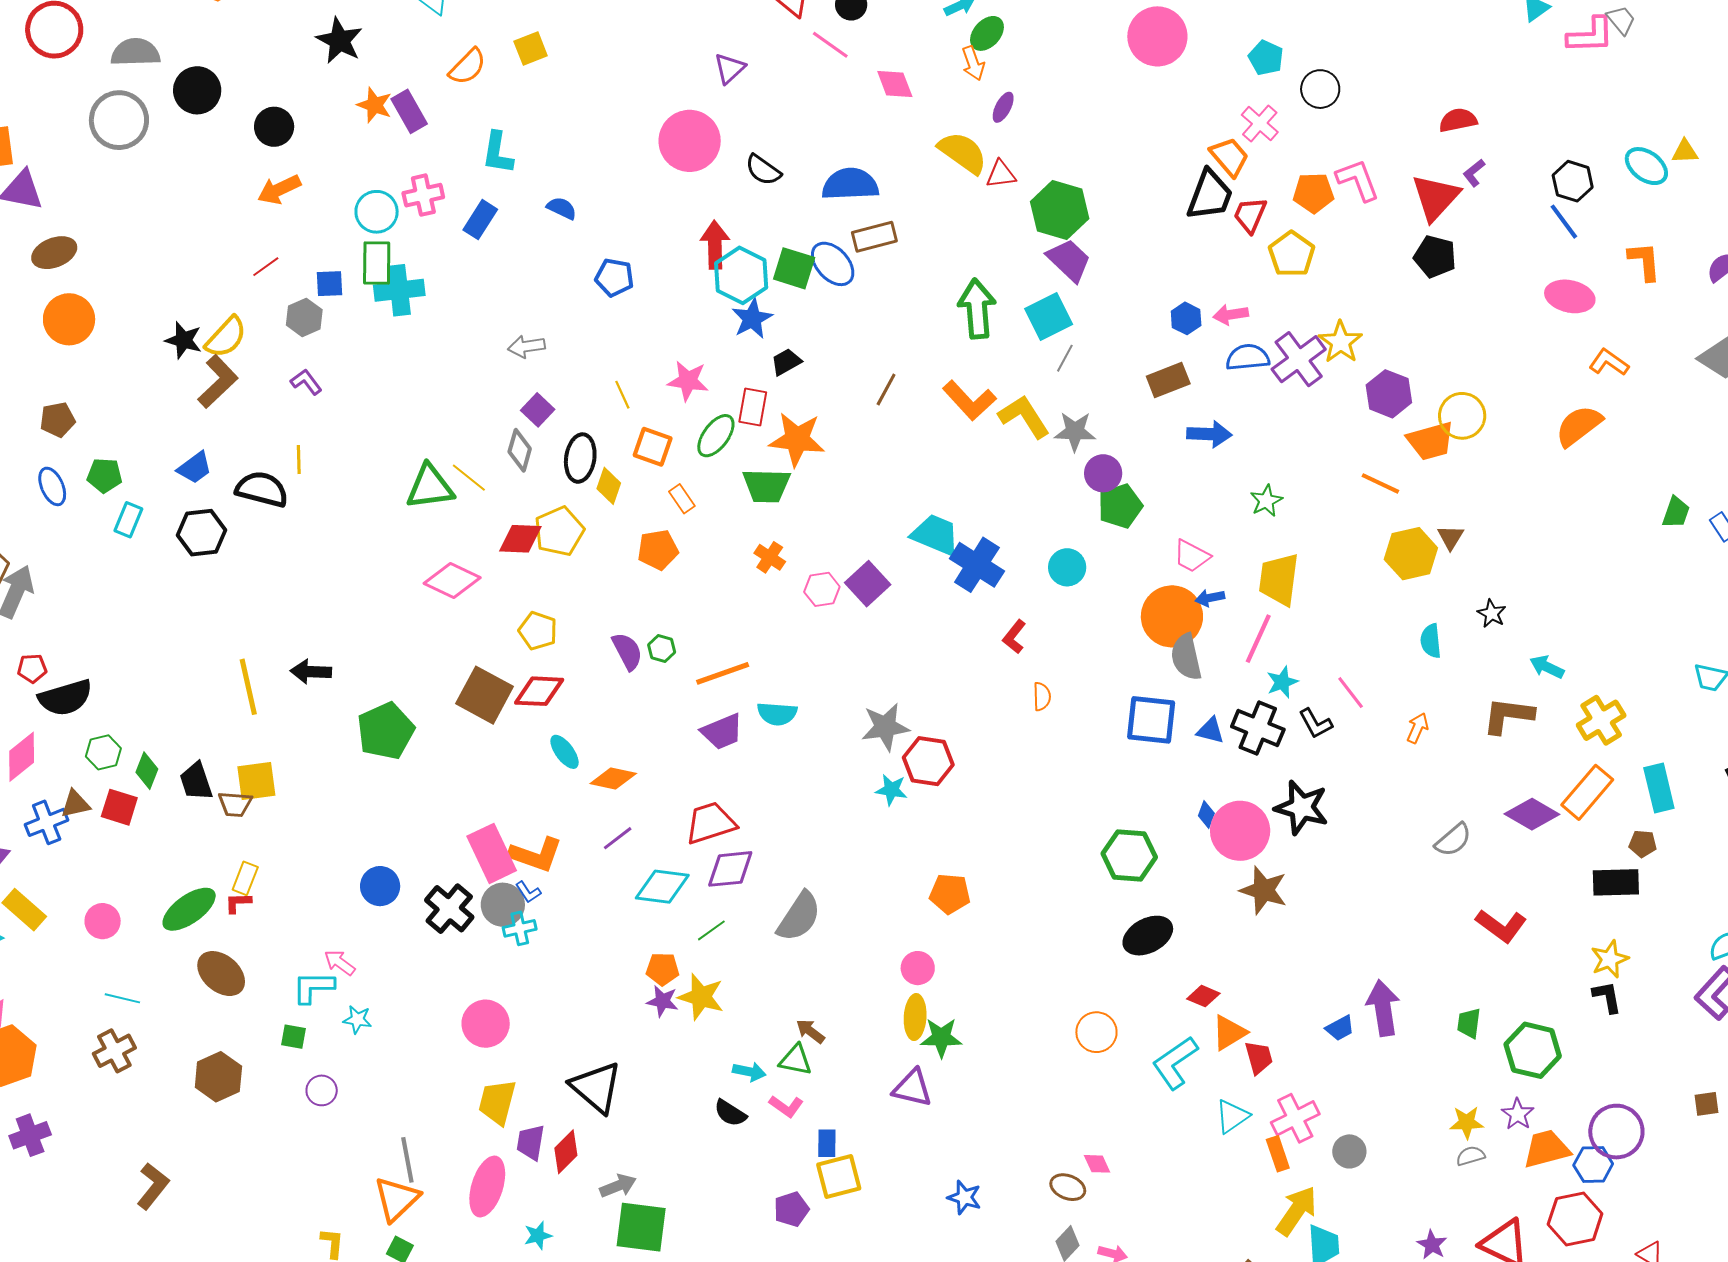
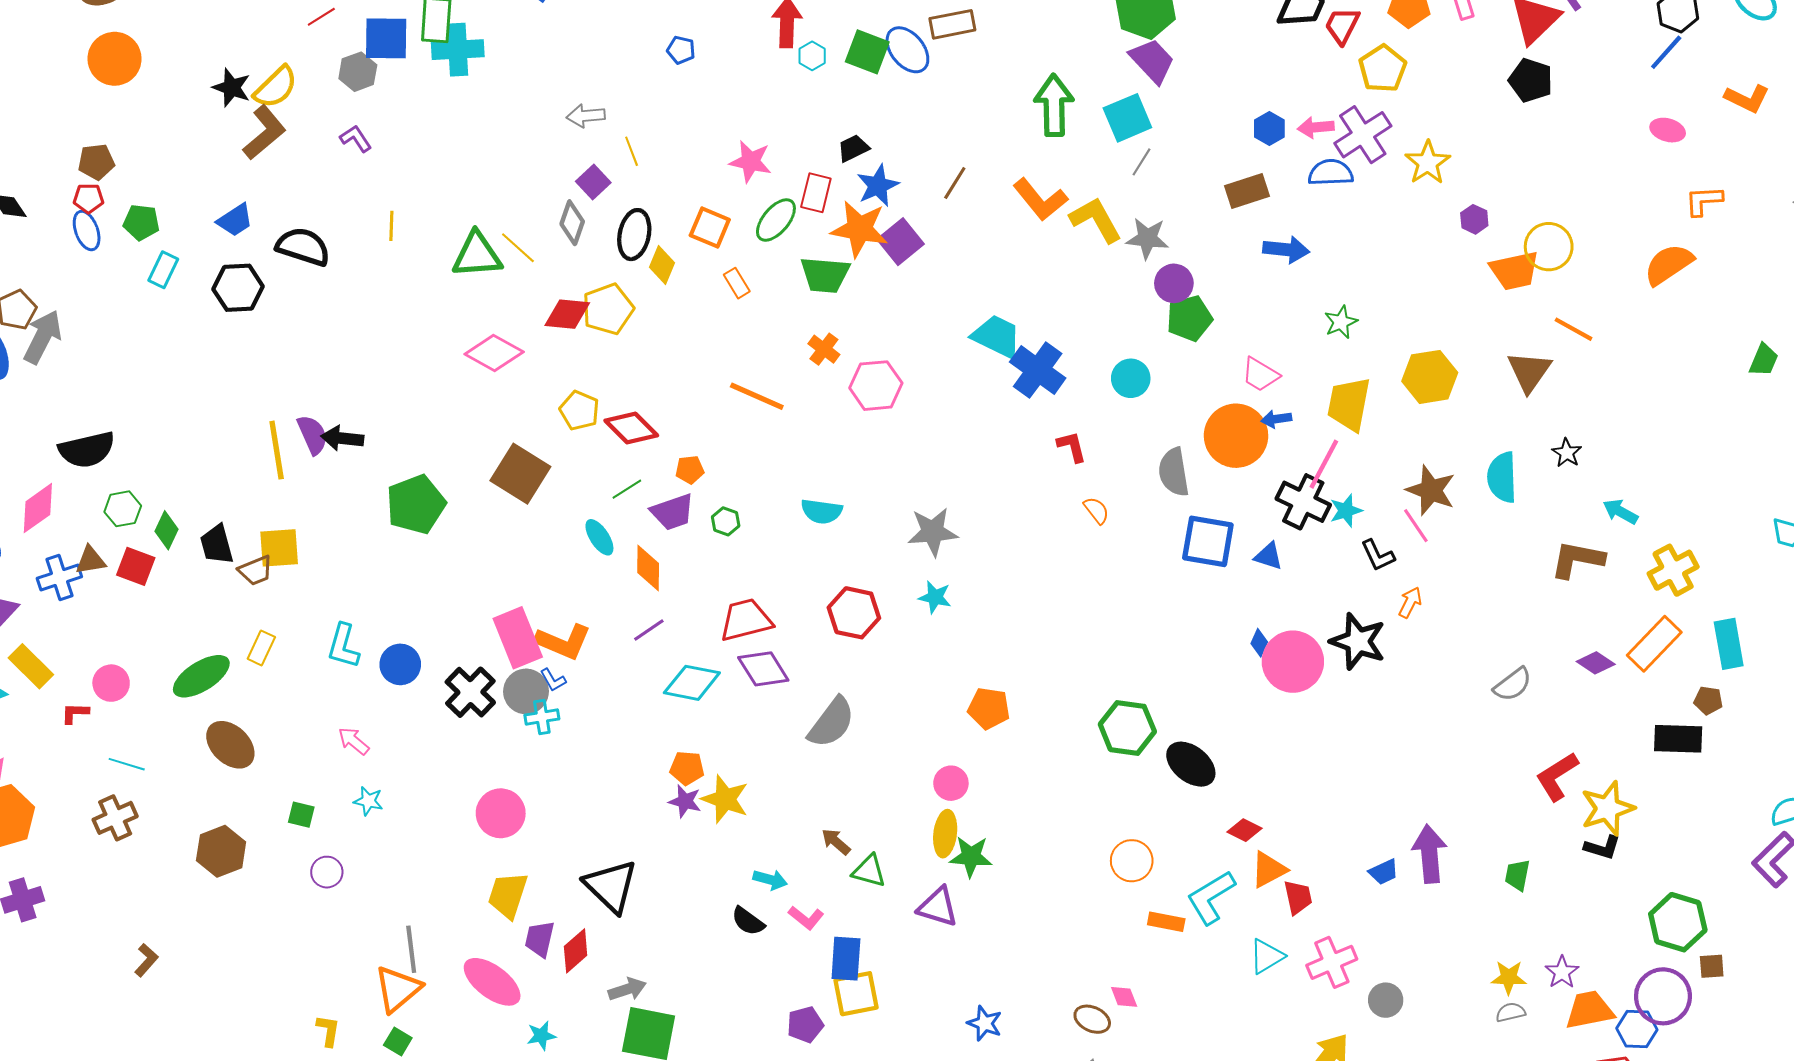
blue line: (1564, 222) -> (1666, 52), turned 75
orange L-shape: (1644, 261) -> (1747, 98), turned 117
cyan hexagon: (741, 275) -> (812, 56), size x0.5
blue pentagon: (614, 277) -> (681, 50), size x0.7
blue square: (330, 284) -> (386, 38), size x1.6
pink ellipse: (1570, 296) -> (1668, 130), size x0.7
blue star: (752, 319) -> (878, 186), moved
purple cross: (1299, 359) -> (1363, 135), moved
orange L-shape: (1609, 362) -> (1704, 201), turned -42
purple hexagon: (1389, 394) -> (1474, 219), size x0.6
yellow line: (622, 395) -> (632, 151), moved
yellow line: (299, 460) -> (391, 226), moved
orange line: (1380, 483) -> (1574, 329), moved
brown triangle: (1451, 537) -> (1529, 372), size x1.6
orange pentagon: (658, 550) -> (690, 470), moved, size x0.7
yellow hexagon: (1411, 554) -> (1430, 377), moved
purple square: (868, 584) -> (901, 242), moved
pink hexagon: (822, 589) -> (876, 386), size x1.4
red L-shape: (1014, 637) -> (1072, 447), turned 124
cyan semicircle: (1431, 641) -> (1502, 477), size x1.4
green hexagon: (662, 649) -> (726, 521), moved
purple semicircle: (627, 651) -> (313, 435), moved
gray semicircle: (1186, 657) -> (1174, 472), moved
red pentagon: (32, 668) -> (88, 198), moved
orange line: (723, 673) -> (757, 396), moved, turned 40
red diamond: (539, 691) -> (631, 428), moved, turned 39
orange semicircle: (1042, 697) -> (1096, 510), turned -40
black cross: (1258, 728) -> (1303, 502), moved
orange arrow: (1418, 728) -> (1410, 602), moved
purple trapezoid: (722, 732) -> (673, 512), moved
red hexagon: (928, 761) -> (854, 613), moved
orange diamond: (613, 779) -> (648, 568), turned 75
brown trapezoid: (235, 804) -> (256, 570), turned -30
purple diamond: (1532, 814) -> (1596, 663), size x0.7
green hexagon: (1129, 855) -> (1127, 728), moved
purple diamond: (730, 869) -> (763, 669), turned 60
brown star: (1264, 890) -> (1431, 490), moved
red L-shape: (238, 903) -> (75, 713), moved
red L-shape: (1501, 926) -> (1557, 776), turned 108
green line: (711, 930) -> (627, 489), moved
black ellipse: (1148, 936) -> (1191, 764), turned 63
yellow star: (1610, 959) -> (1607, 808), moved, size x1.4
cyan L-shape: (313, 987) -> (343, 646), moved, turned -78
black L-shape: (1607, 997) -> (1602, 847), moved, turned 114
green hexagon: (1533, 1050) -> (1678, 922), moved
green triangle: (796, 1060) -> (869, 871), moved
brown square: (1706, 1104) -> (1712, 966), moved
blue rectangle: (827, 1143) -> (846, 959), size x1.5
orange rectangle: (1278, 1154) -> (1166, 922), moved, turned -64
brown L-shape: (153, 1186) -> (146, 960), size x0.7
pink ellipse: (487, 1187) -> (492, 982), turned -74

